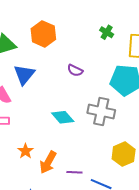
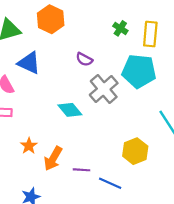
green cross: (107, 32) -> (120, 28), moved
blue triangle: (24, 75) -> (29, 63), turned -45
gray cross: (101, 111) -> (104, 89), moved, turned 36

